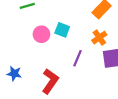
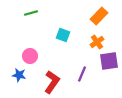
pink circle: (41, 34) -> (30, 56), moved
purple line: (77, 58) -> (82, 74), moved

